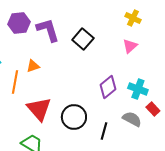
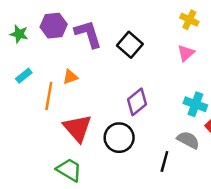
purple diamond: (108, 87) -> (137, 102), moved
black line: (104, 131) -> (164, 161), moved

